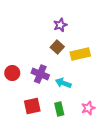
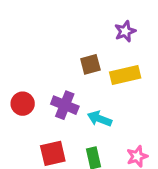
purple star: (60, 25) -> (125, 31), moved
brown square: (57, 47) -> (90, 64), turned 32

